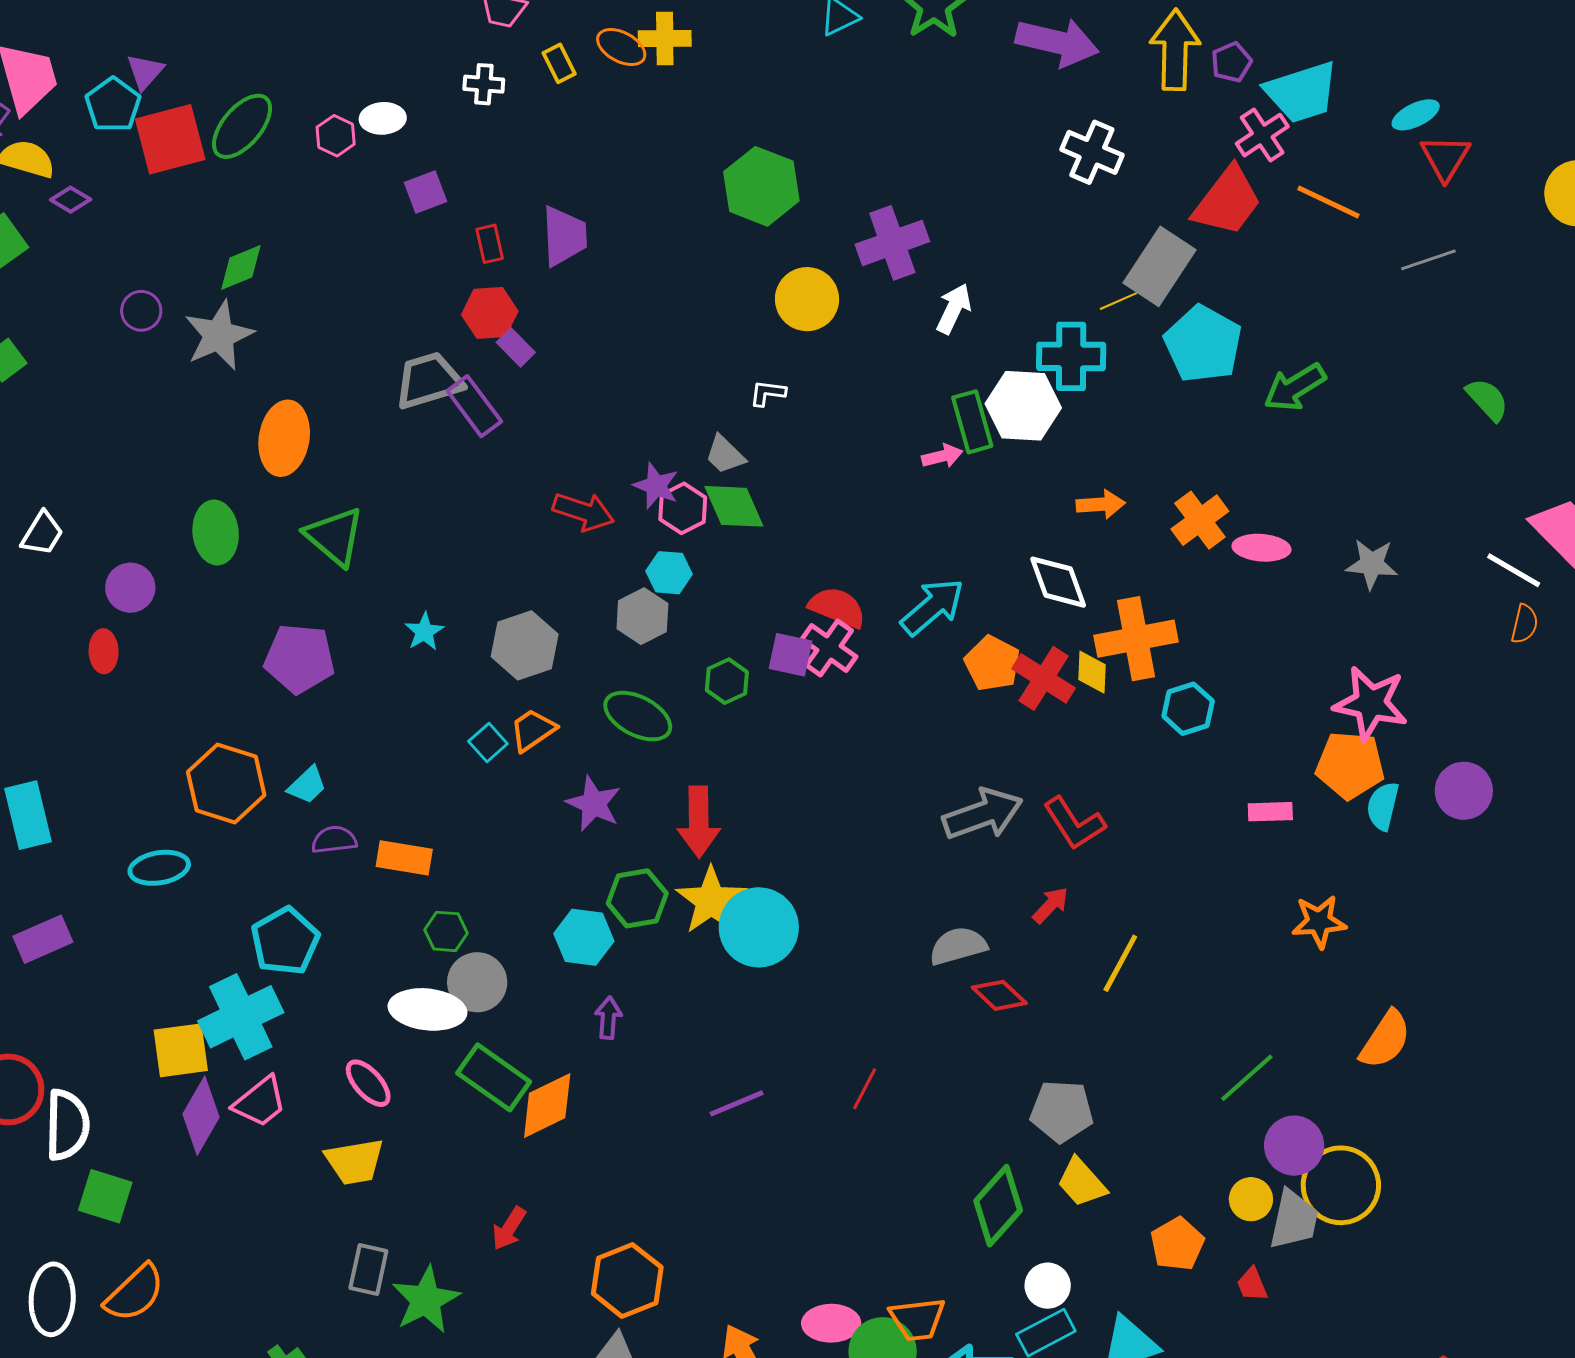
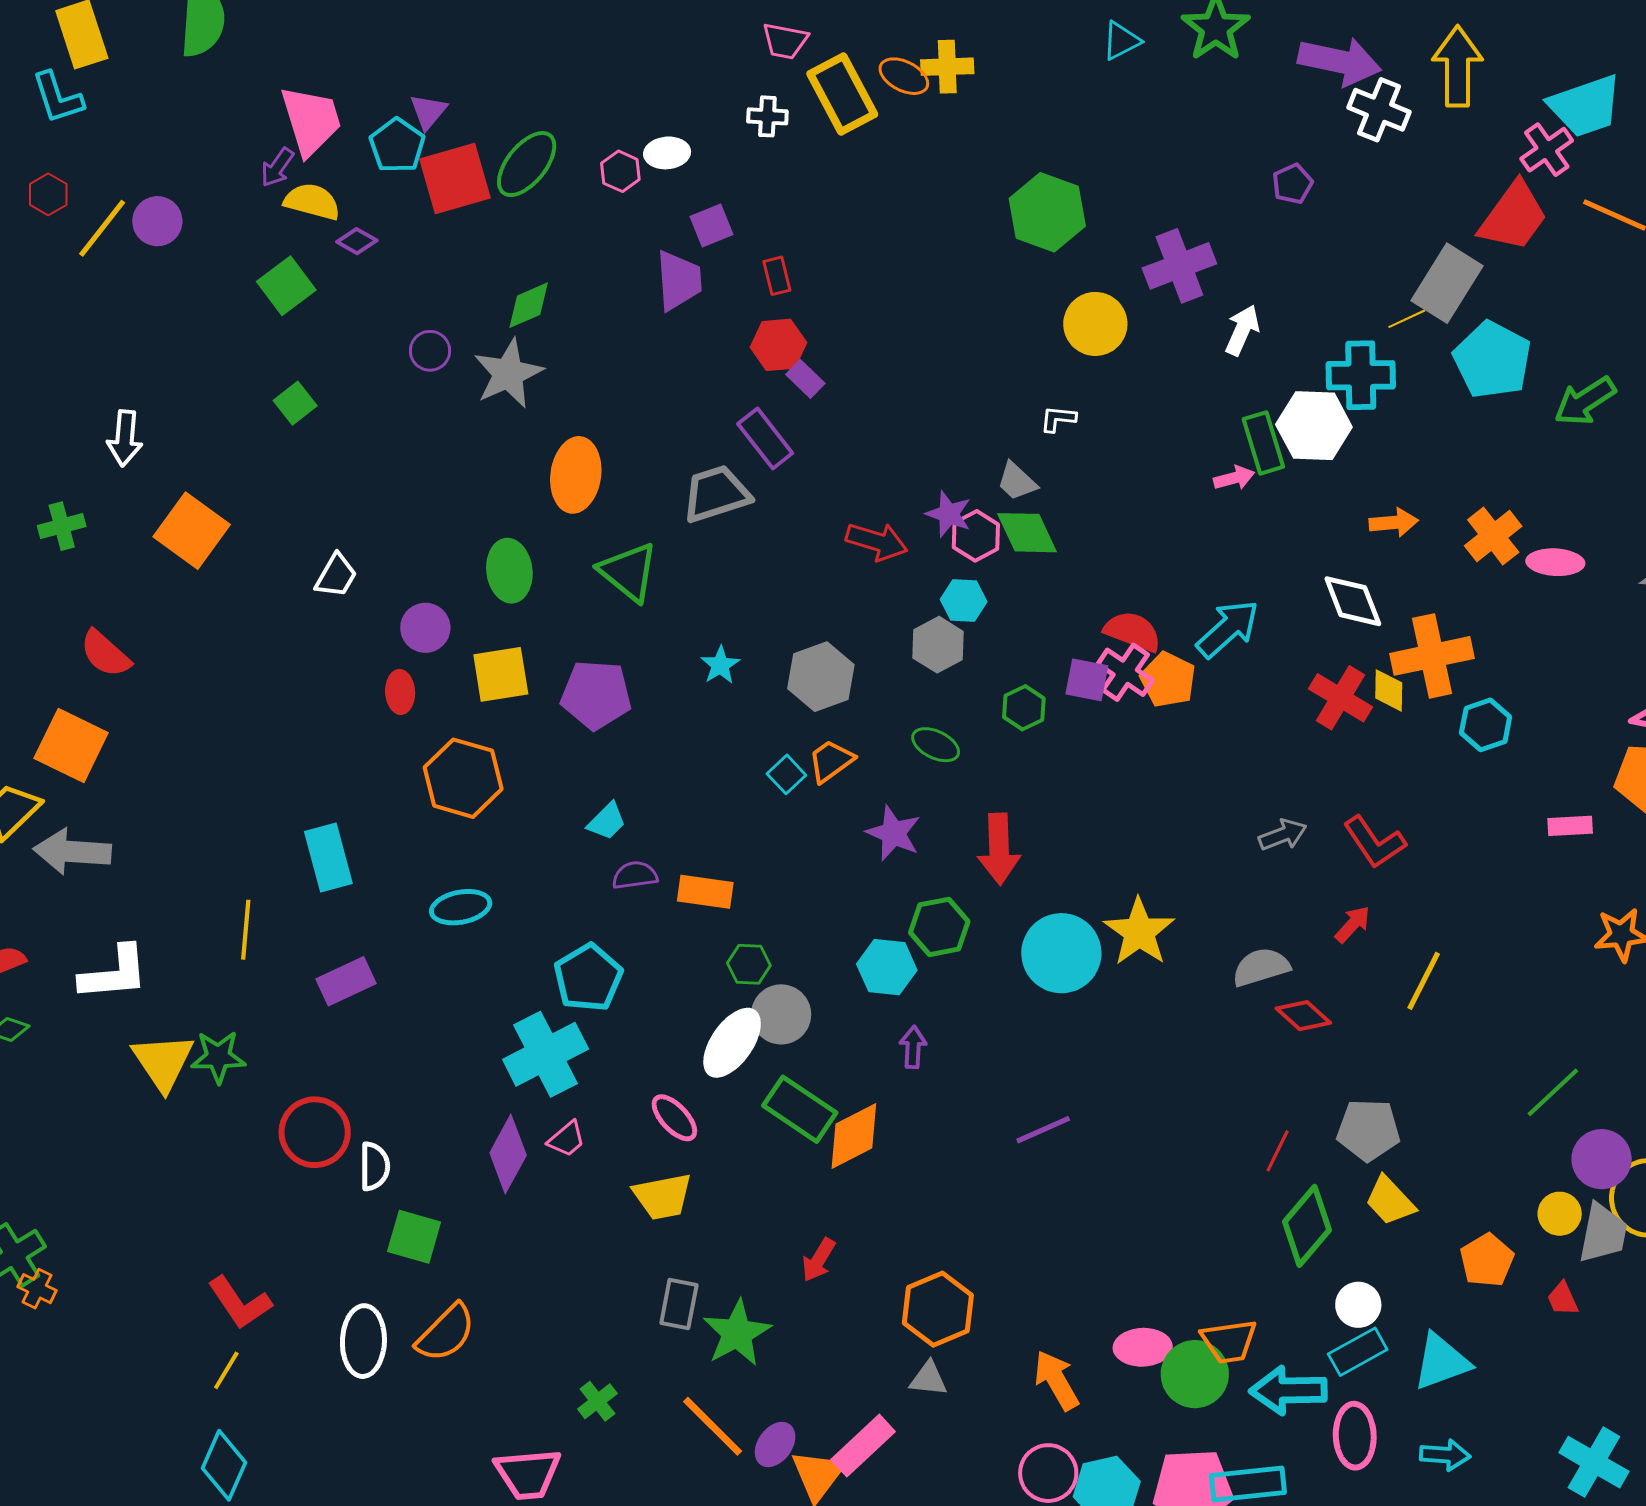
purple pentagon: (1231, 62) -> (1292, 184), moved
yellow rectangle: (559, 63) -> (842, 94), size x2.0
white cross: (1092, 152) -> (1379, 110), moved
purple trapezoid: (564, 236) -> (679, 280), moved
gray trapezoid: (429, 380) -> (716, 494), moved
orange pentagon: (992, 663) -> (1168, 680), moved
green ellipse: (638, 716) -> (936, 745), size x0.7
orange hexagon: (226, 783) -> (463, 778), moved
gray arrow: (983, 814) -> (1283, 835), size x0.6
yellow star: (711, 901) -> (1139, 932), moved
white ellipse: (427, 1009) -> (732, 1043), turned -60
yellow square: (181, 1050) -> (501, 674), moved
red line: (865, 1089) -> (1278, 1151), moved
pink trapezoid: (260, 1102) -> (567, 1139), size x0.7
white semicircle: (67, 1125) -> (375, 1166), size x0.7

